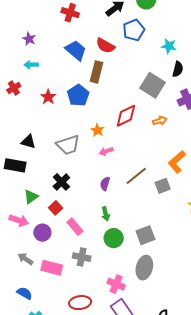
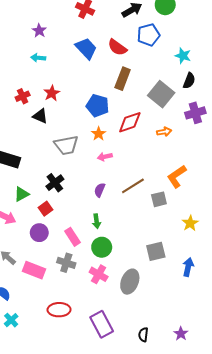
brown rectangle: (96, 72) -> (123, 79), moved
red cross: (14, 88) -> (23, 96), moved
blue pentagon: (78, 95) -> (98, 106), moved, turned -30
black triangle: (28, 142) -> (40, 116), moved
pink rectangle: (75, 227) -> (73, 237), moved
purple circle: (42, 233) -> (39, 233), moved
gray square: (145, 235) -> (156, 251), moved
pink cross: (116, 284) -> (99, 274), moved

